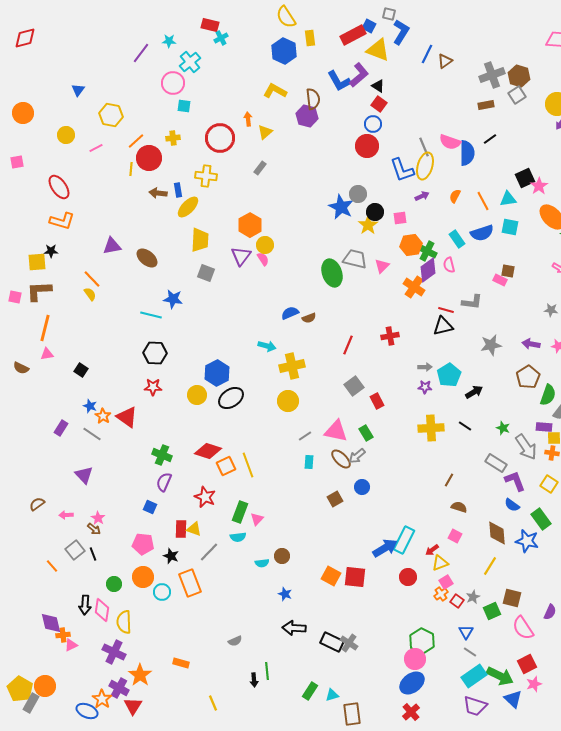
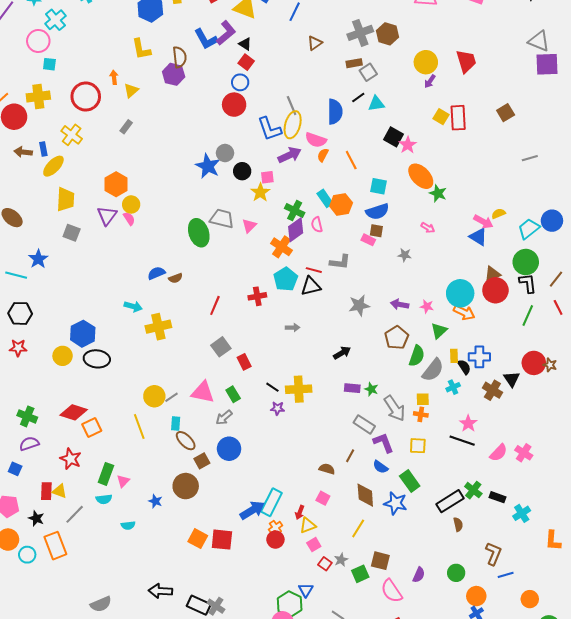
brown triangle: (445, 61) -> (315, 43), moved
yellow L-shape: (275, 91) -> (141, 49), turned -130
gray square: (517, 95) -> (368, 72), moved
yellow cross: (173, 138) -> (38, 96), size x1.6
pink semicircle: (450, 142) -> (316, 140), moved
yellow cross: (206, 176) -> (72, 135), turned 30
black square: (525, 178) -> (394, 137), turned -36
purple arrow: (422, 196) -> (290, 155), size x1.6
cyan triangle: (508, 199) -> (376, 104), moved
yellow star: (368, 225) -> (260, 192), moved
blue semicircle: (482, 233) -> (377, 212), moved
orange hexagon: (411, 245) -> (341, 204), moved
blue star: (173, 299) -> (38, 259), turned 30
gray star: (551, 310) -> (405, 255), moved
cyan pentagon: (449, 375) -> (286, 279), moved
purple star: (425, 387) -> (277, 408), moved
black ellipse: (231, 398) -> (97, 359), turned 40
yellow circle: (288, 401) -> (154, 396), moved
black line: (465, 426) -> (272, 387), moved
purple rectangle: (544, 427) -> (352, 388), moved
brown ellipse: (341, 459) -> (186, 441), moved
yellow line: (248, 465) -> (139, 427), moved
brown line: (449, 480) -> (350, 456), moved
purple semicircle: (164, 482) -> (29, 444), turned 48
yellow square: (549, 484) -> (418, 446), turned -30
blue circle: (362, 487) -> (229, 449), size x1.5
red arrow: (432, 550) -> (300, 512), turned -32
brown circle: (282, 556) -> (186, 486), moved, size x1.6
blue star: (285, 594) -> (155, 501), moved
orange cross: (441, 594) -> (275, 527), moved
blue triangle: (466, 632) -> (306, 590), moved
gray semicircle: (235, 641) -> (101, 604), size x1.5

